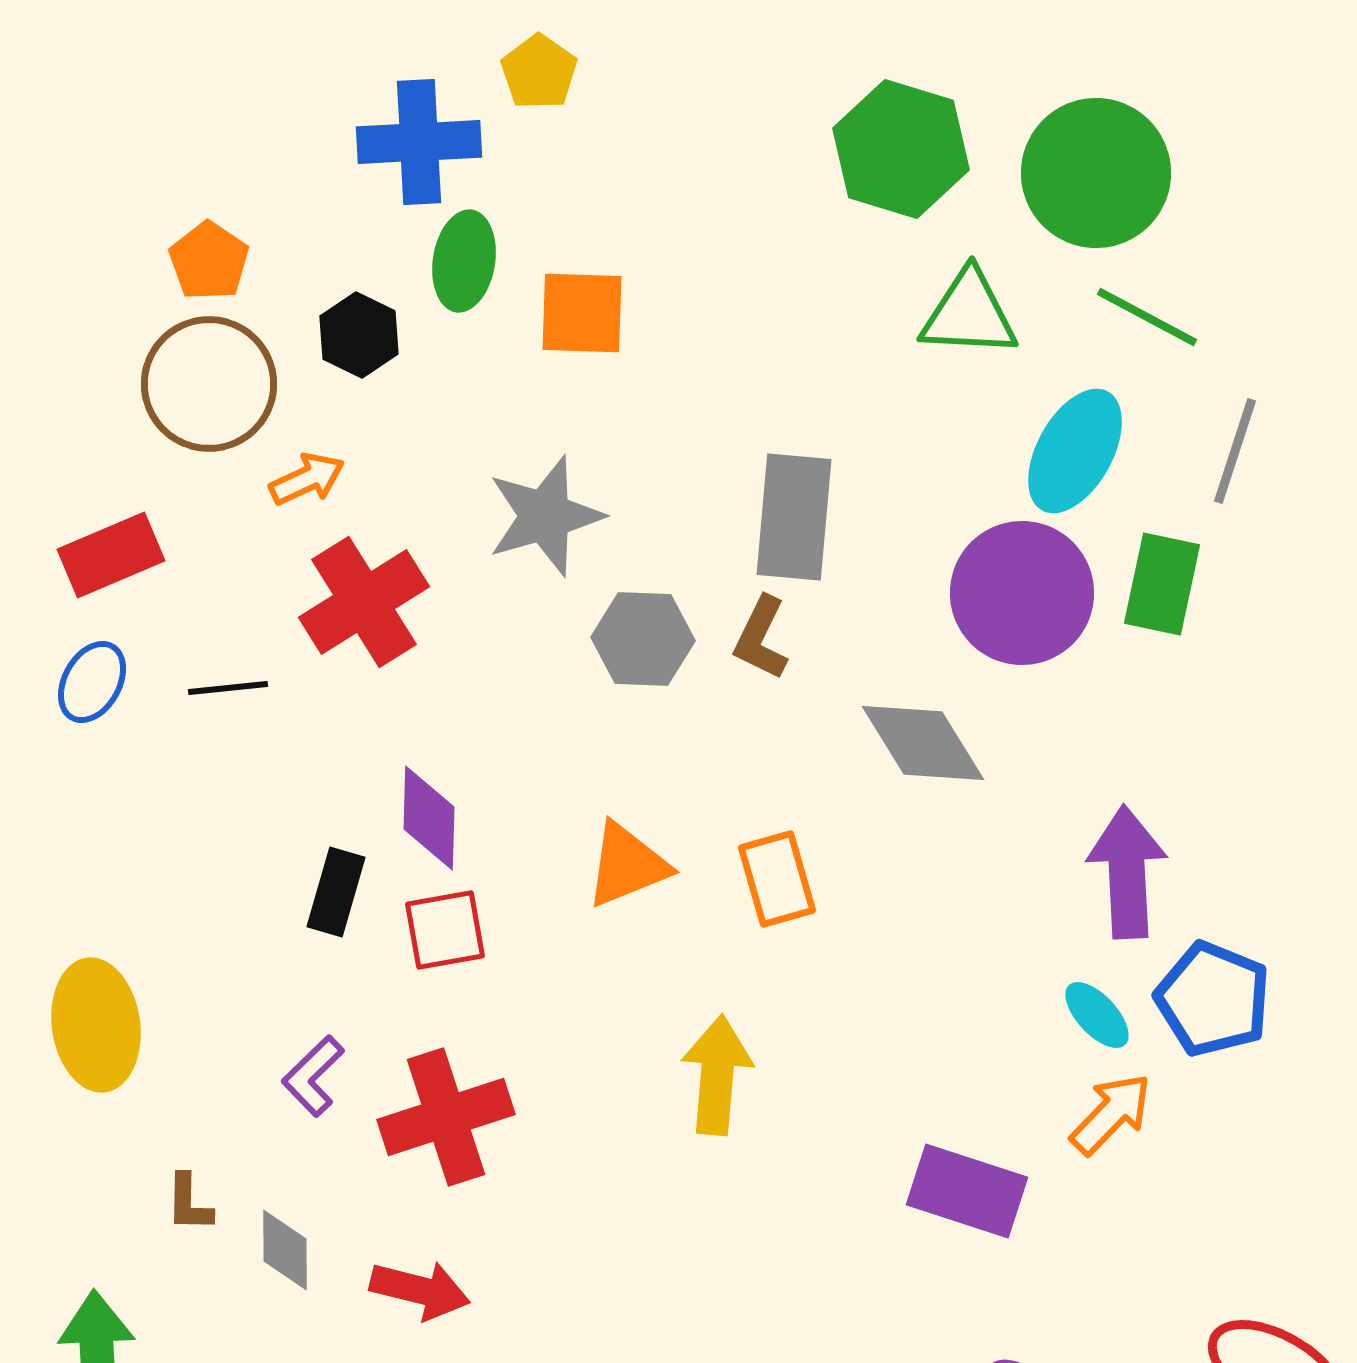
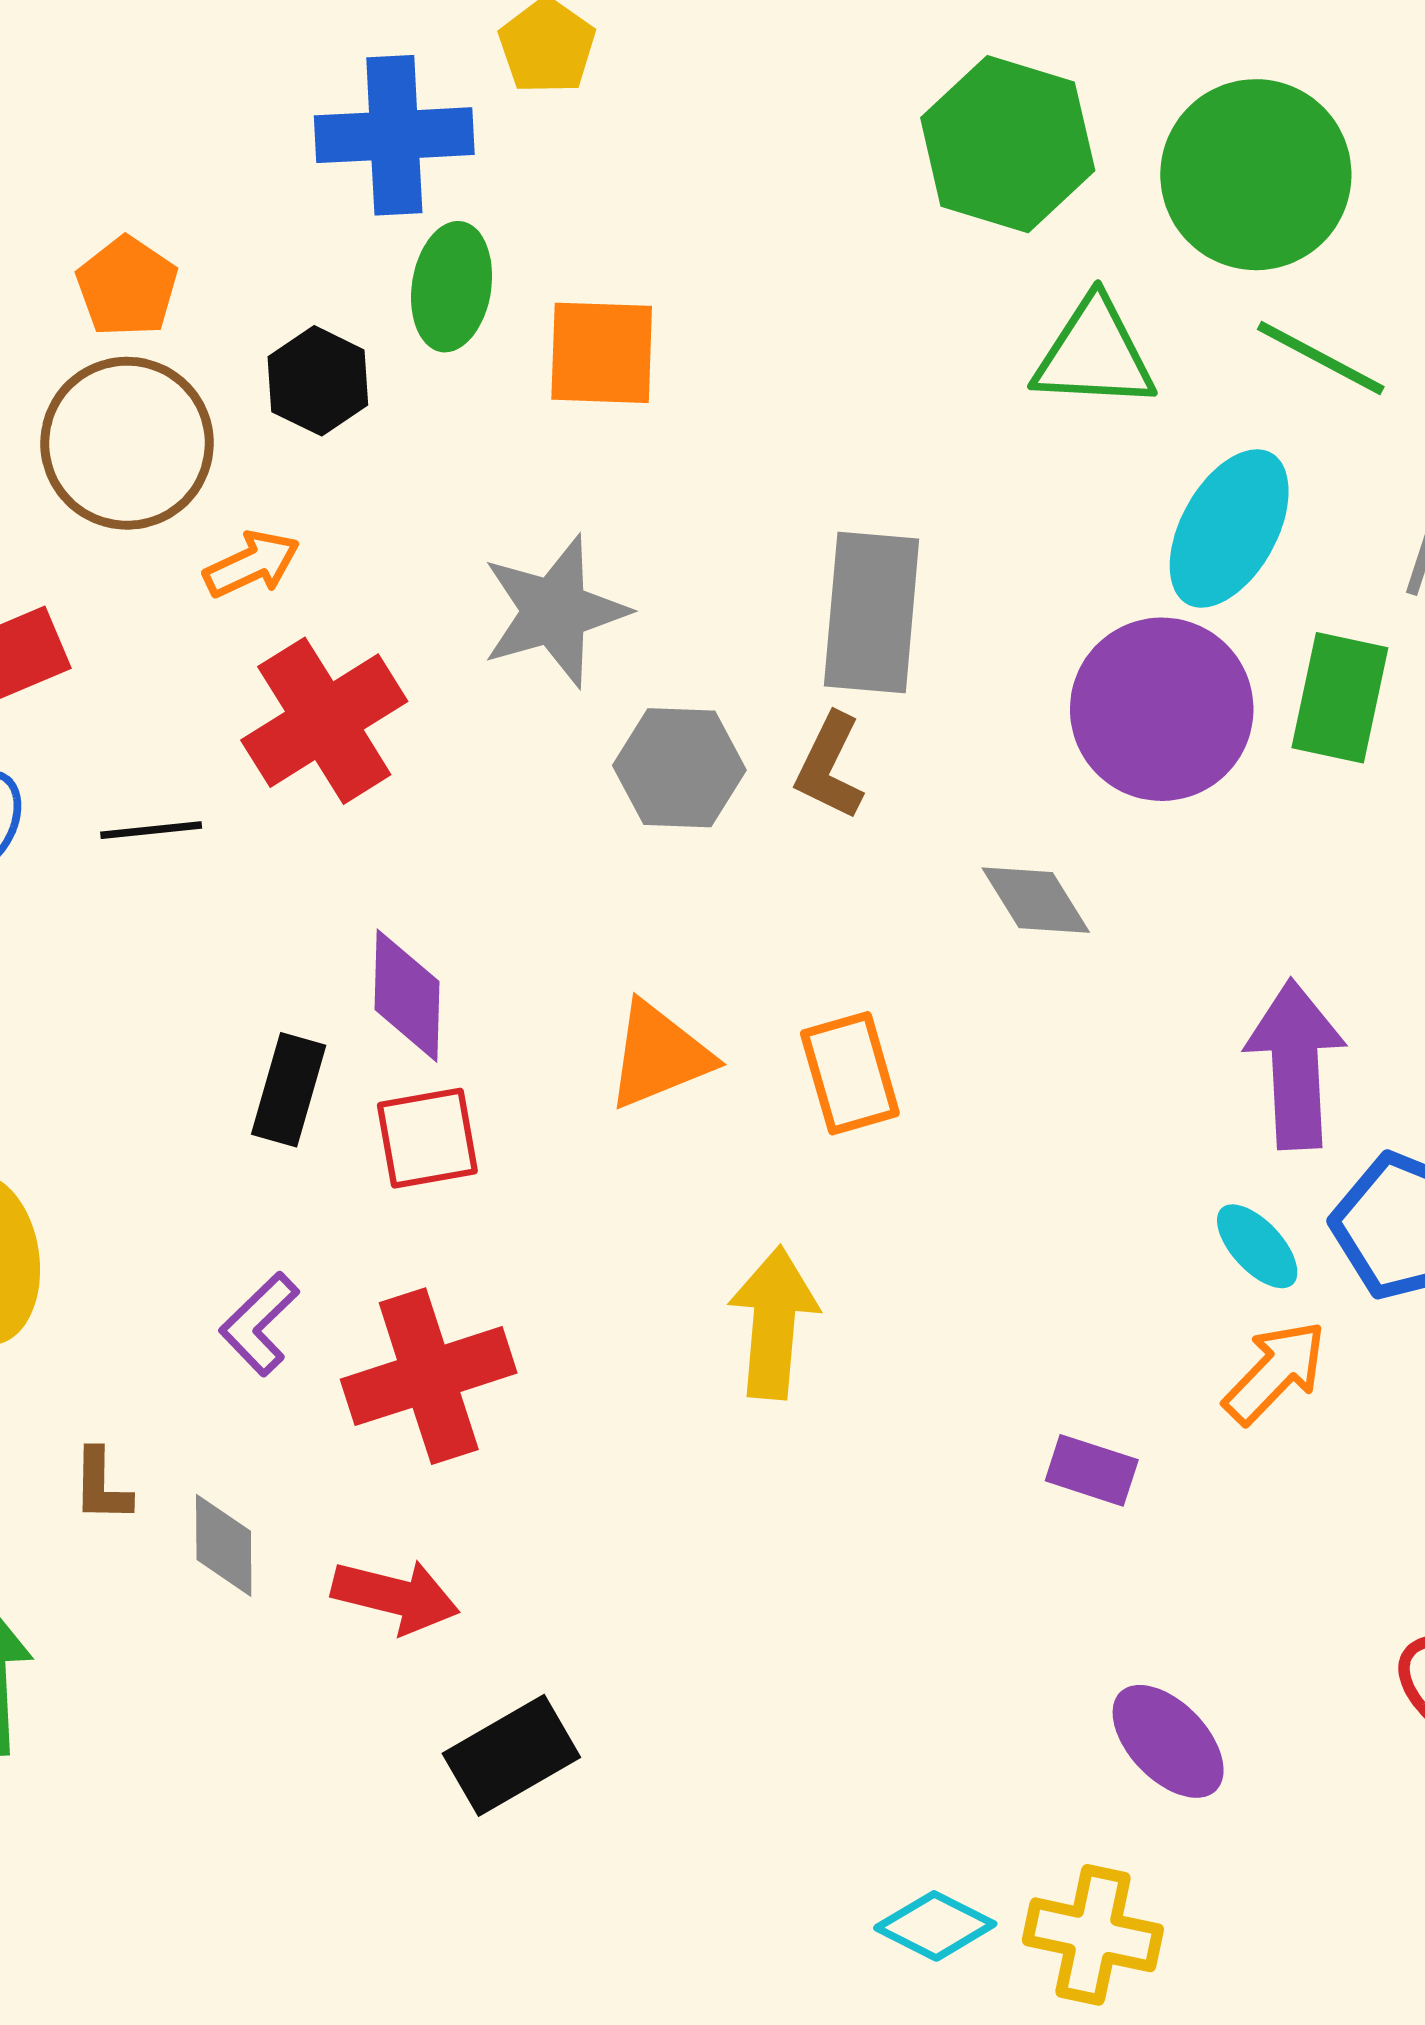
gray diamond: (923, 743) -> (1036, 900), size x0.7
purple rectangle: (967, 1191) -> (1092, 1470), size x0.6

